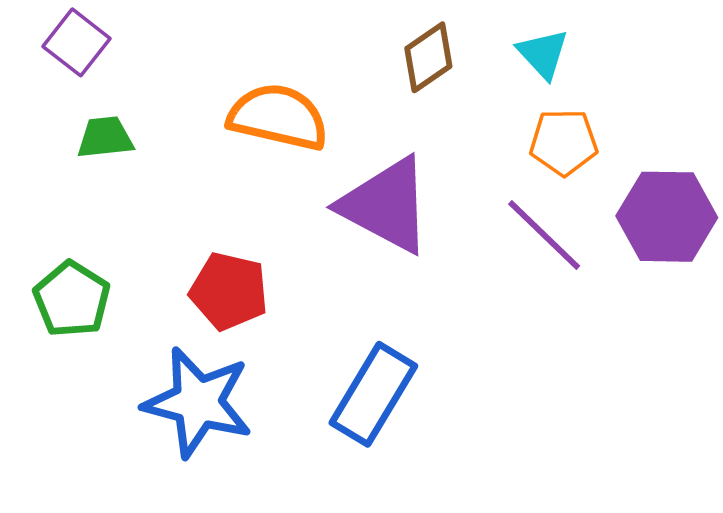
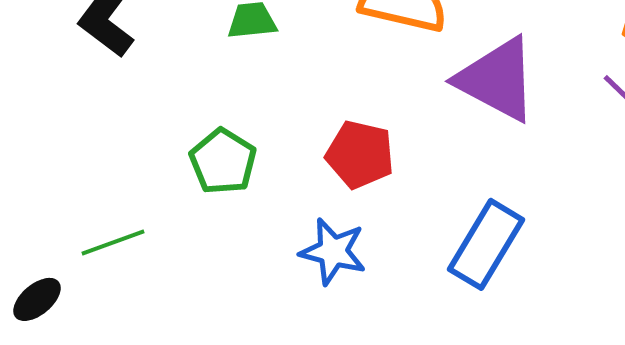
blue star: (198, 402) -> (333, 251), size x0.7

